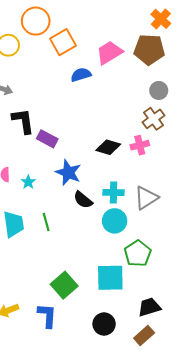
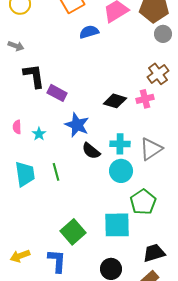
gray circle: (159, 90) -> (163, 34), moved

